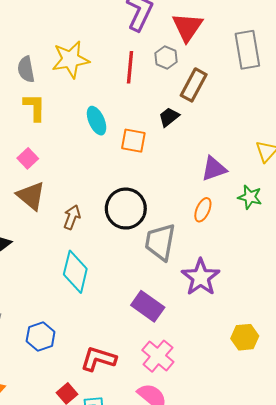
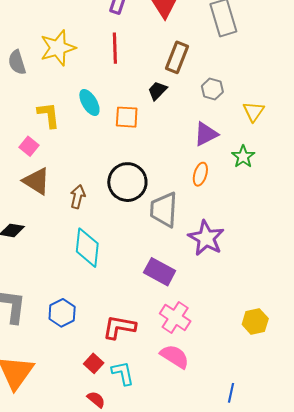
gray hexagon: (166, 57) -> (212, 89), moved
yellow L-shape: (35, 107) -> (49, 115), moved
green star: (250, 197) -> (243, 157), turned 30
yellow hexagon: (245, 337) -> (255, 321), moved

